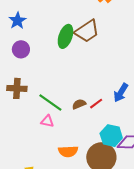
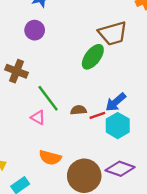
green ellipse: (65, 36) -> (93, 57), moved
blue arrow: (121, 93) -> (116, 102), moved
cyan hexagon: (111, 136) -> (118, 126), moved

